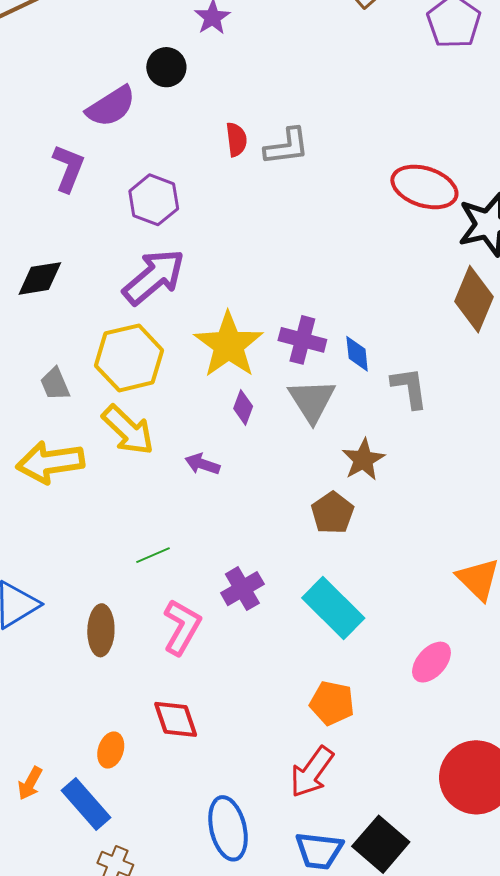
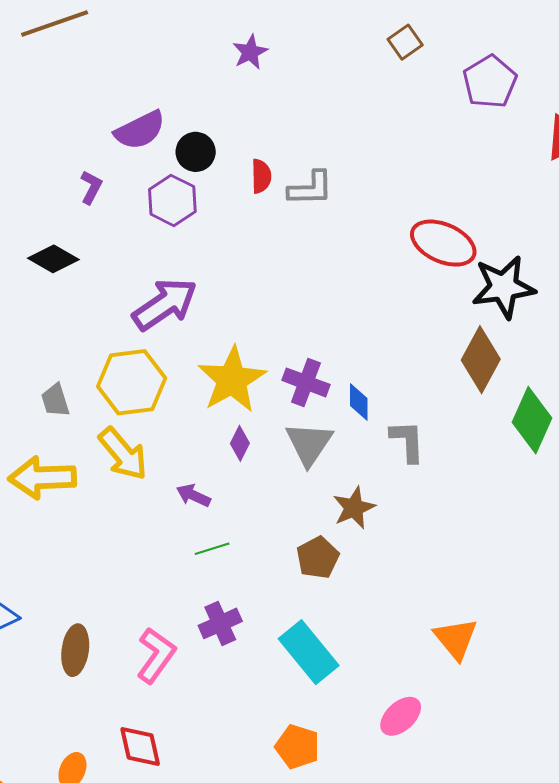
black circle: (166, 67) -> (196, 152), moved
purple L-shape: (68, 168) -> (91, 187), size x0.7
purple hexagon: (154, 200) -> (172, 200), moved
black diamond: (40, 278) -> (53, 259), moved, turned 33
green line: (153, 555) -> (212, 549), moved

